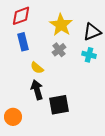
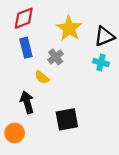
gray cross: (59, 50) -> (56, 57), moved
black arrow: (37, 90) -> (27, 102), moved

